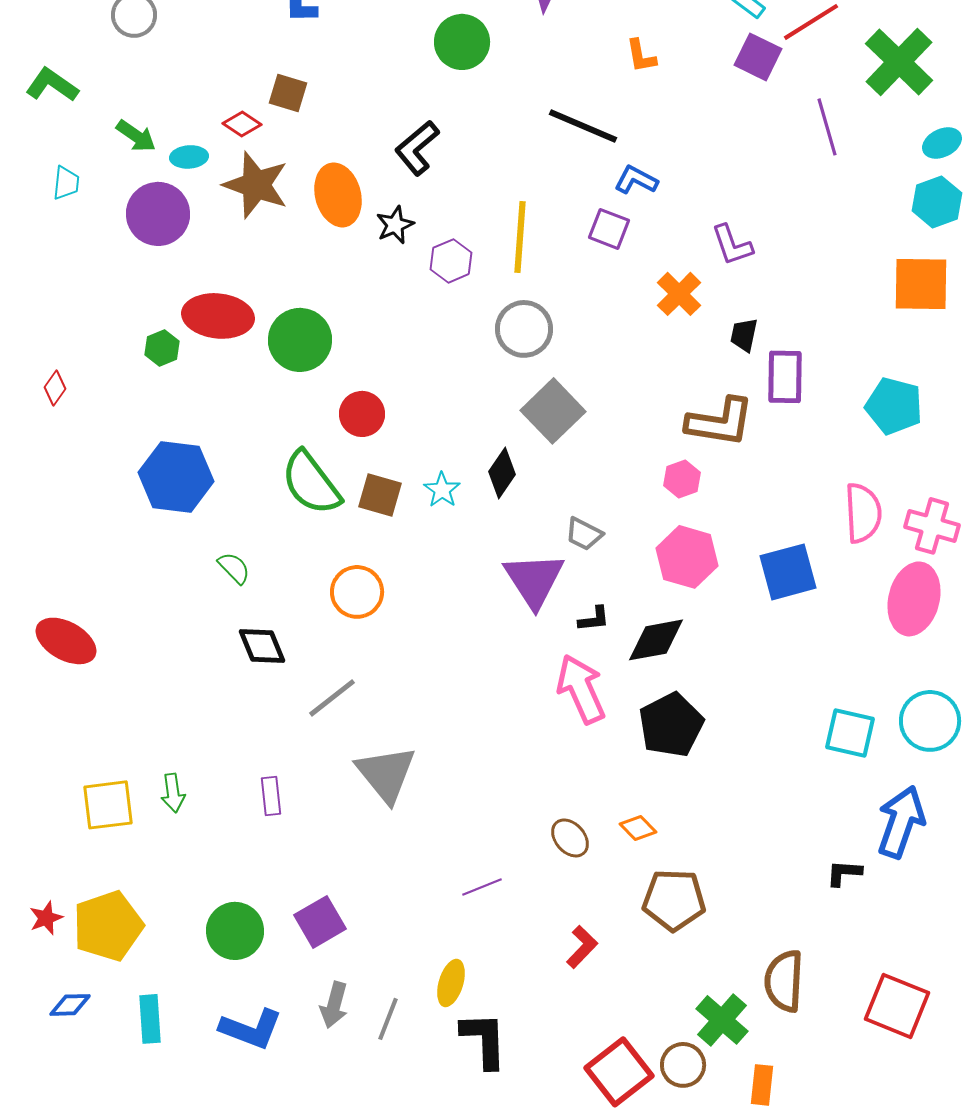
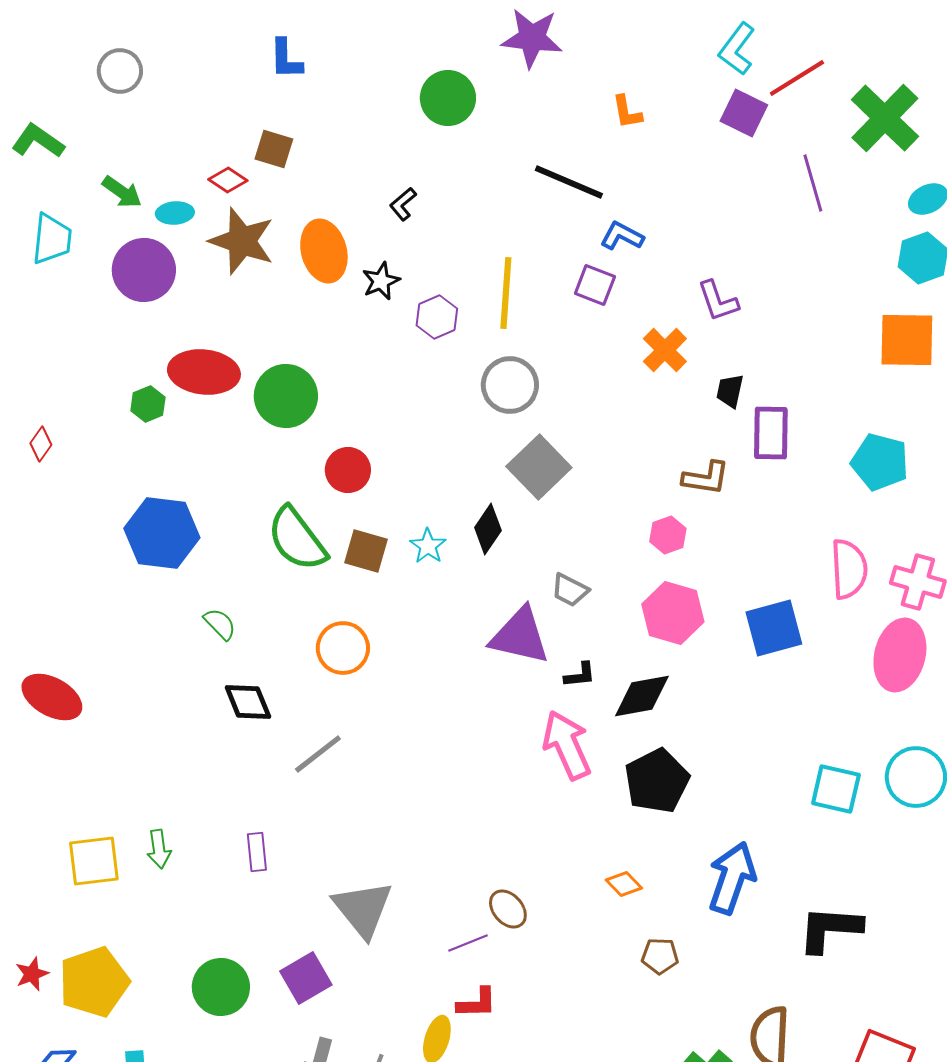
black L-shape: (417, 148) -> (403, 204), size x0.6
cyan trapezoid: (66, 183) -> (52, 239), size x1.5
brown L-shape: (720, 422) -> (706, 478), size x0.7
purple triangle: (534, 580) -> (520, 636), turned -44
gray triangle: (386, 774) -> (363, 909), moved
blue arrow: (901, 822) -> (732, 878), moved
brown ellipse: (570, 838) -> (508, 909), moved
black L-shape: (844, 873) -> (830, 929), size x1.8
brown pentagon: (674, 900) -> (660, 956), size x0.6
red L-shape: (582, 947) -> (477, 1003), moved, turned 45

